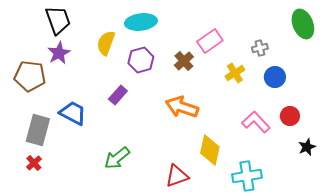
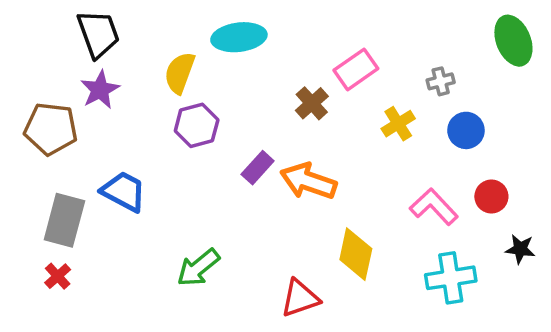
purple hexagon: (141, 60) -> (197, 125), moved
purple rectangle: (118, 95) -> (258, 168), moved
black star: (307, 147) -> (520, 249), turned 30
cyan cross: (247, 176) -> (451, 278), moved

